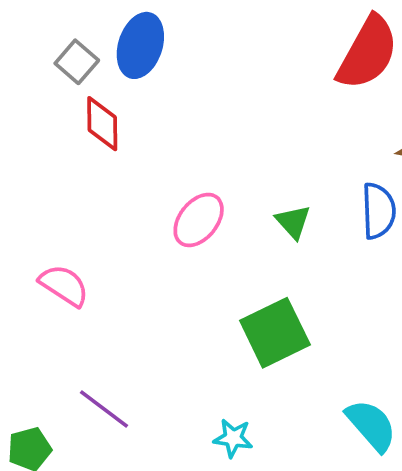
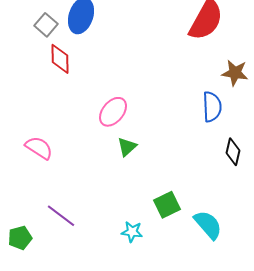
green triangle: (293, 222) -> (127, 147), moved, turned 30
green square: (275, 333) -> (167, 205), moved, size x0.7

